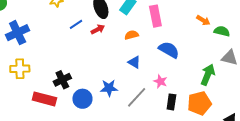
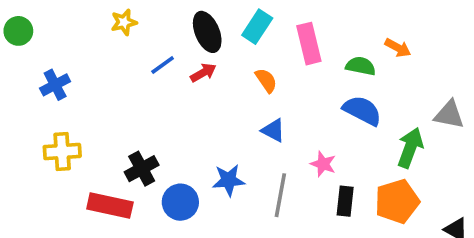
green semicircle: (222, 31) -> (361, 66), moved
blue cross: (18, 33) -> (55, 85), size x0.7
orange semicircle: (132, 35) -> (266, 80), turned 72
blue semicircle: (169, 50) -> (362, 110), moved
gray line: (137, 97) -> (280, 195), turned -30

